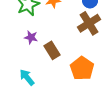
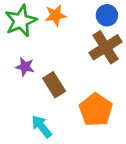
cyan arrow: (27, 77) -> (42, 126), moved

